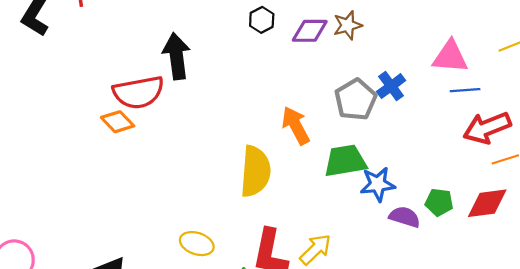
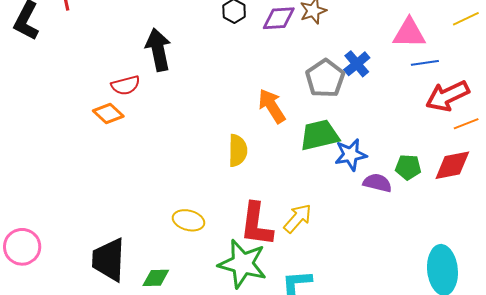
red semicircle: (138, 92) -> (126, 85), size x0.6
yellow semicircle: (255, 171) -> (238, 150), size x0.7

